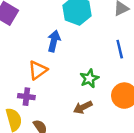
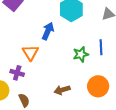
orange triangle: (38, 70) -> (30, 53), turned -36
green star: (89, 78) -> (81, 54), moved

